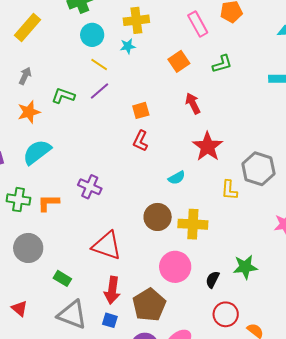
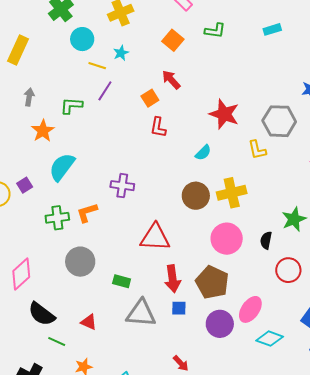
cyan star: (128, 46) -> (121, 53), moved
green L-shape: (222, 64) -> (215, 31), turned 40
red arrow: (193, 103) -> (171, 80), moved

